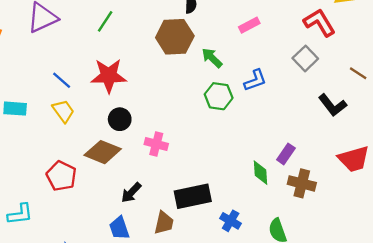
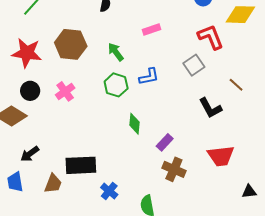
brown hexagon: (175, 37) -> (71, 44), moved
pink cross: (156, 144) -> (65, 91), moved, turned 30
green diamond: (260, 173) -> (134, 124), moved

